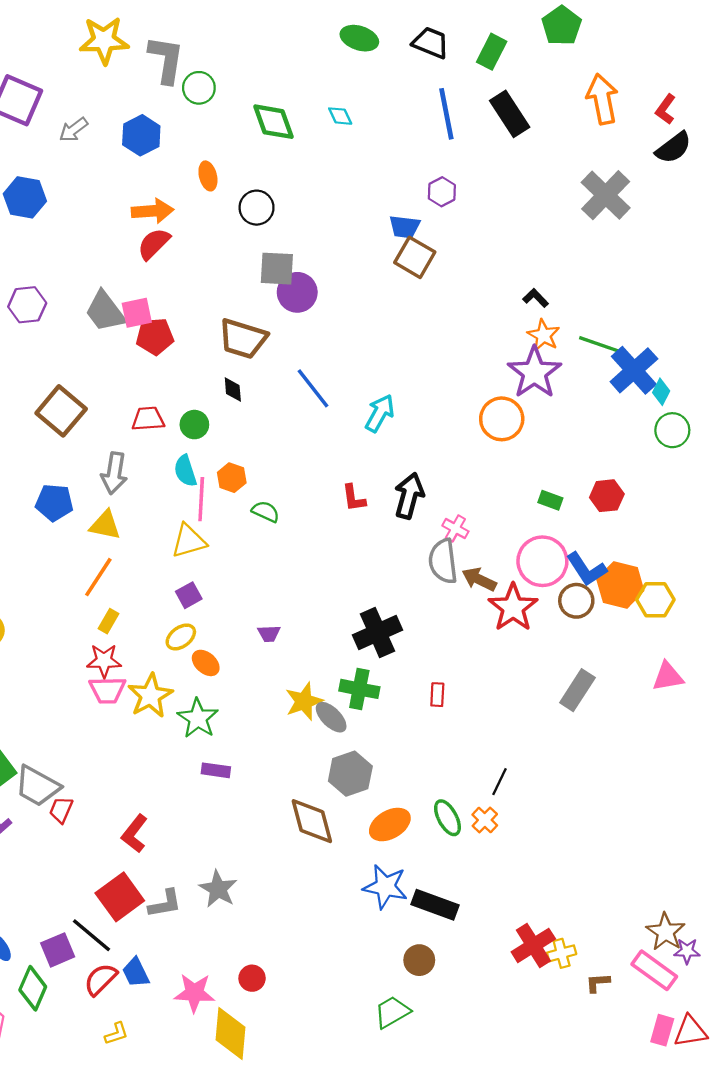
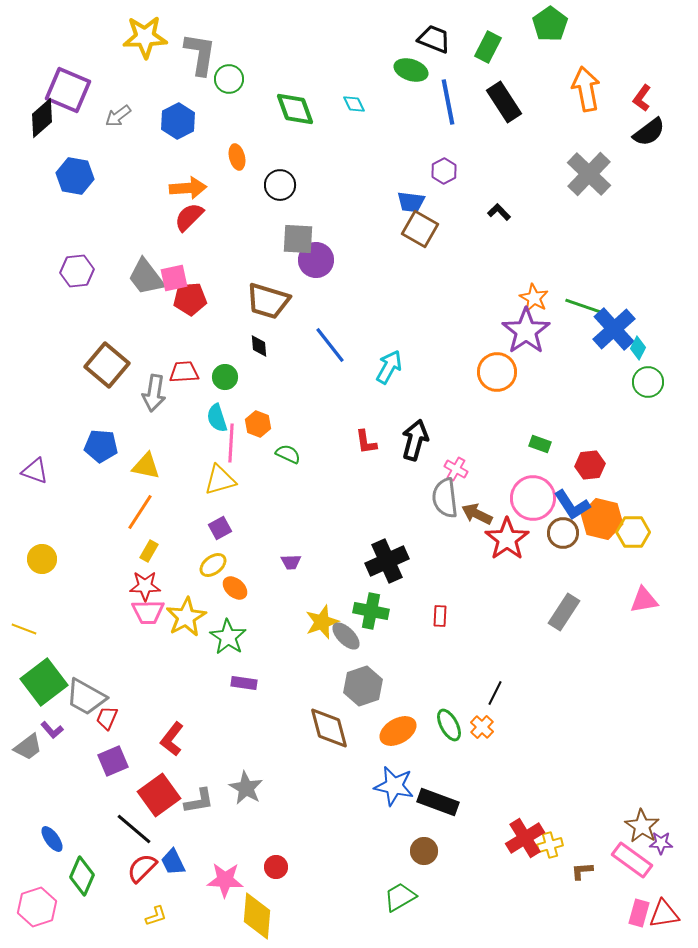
green ellipse: (359, 38) -> (411, 70), moved
black L-shape: (536, 298) -> (499, 212), moved
gray arrow: (114, 473) -> (154, 393), moved
red hexagon: (607, 496) -> (590, 465), moved
purple square: (58, 950) -> (113, 761), moved

